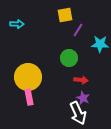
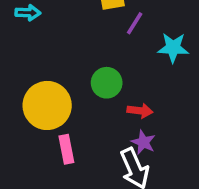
green circle: (69, 58) -> (107, 83), moved
pink rectangle: (29, 97) -> (66, 149), moved

